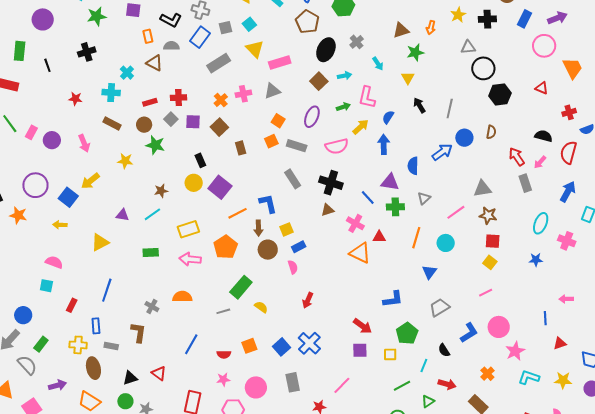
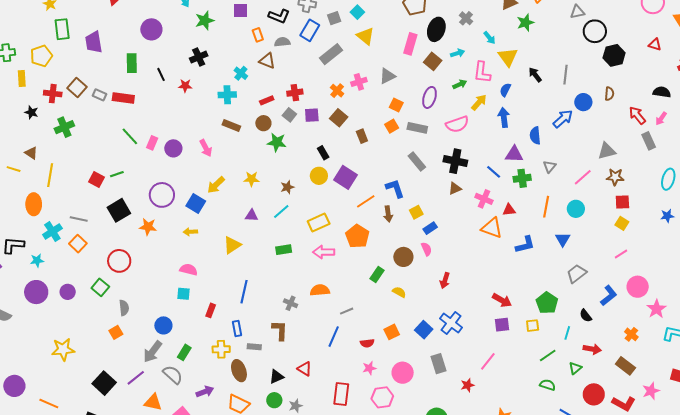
pink rectangle: (280, 63) -> (410, 44), moved, turned -50
yellow triangle: (408, 78) -> (508, 57), moved, size x1.5
red star: (75, 99) -> (185, 86), moved
yellow star: (125, 161) -> (251, 179), moved
brown circle: (268, 250) -> (403, 257), moved
green rectangle: (241, 287) -> (377, 275), size x0.7
blue L-shape: (393, 299) -> (525, 245), moved
gray line: (223, 311) -> (347, 311), moved

